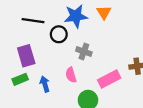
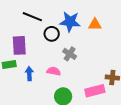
orange triangle: (104, 12) -> (95, 24), turned 48
pink semicircle: (71, 75) -> (54, 71), turned 104
pink rectangle: (109, 79) -> (95, 91), moved

